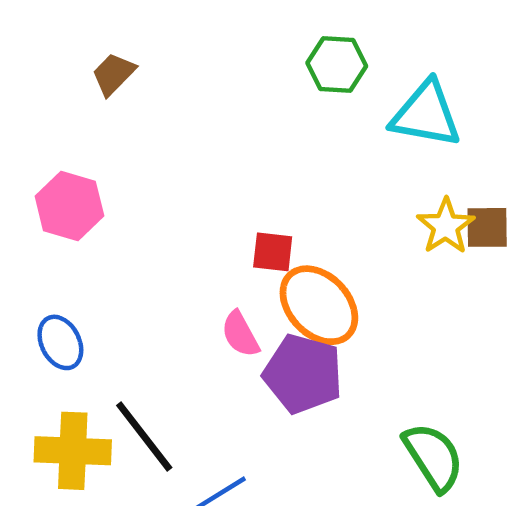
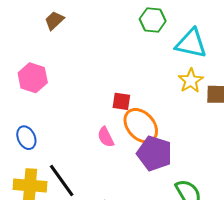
yellow star: (446, 226) -> (191, 81), moved
purple pentagon: (303, 374) -> (154, 153), moved

